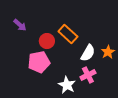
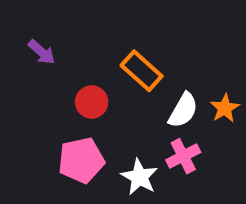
red circle: (47, 41) -> (92, 102), moved
pink pentagon: (39, 62) -> (81, 160), moved

